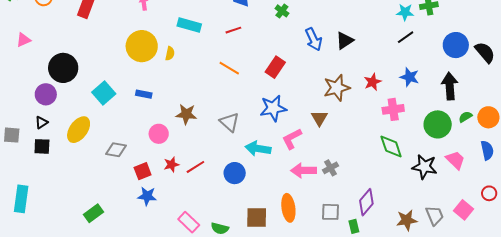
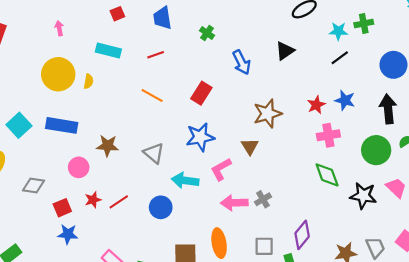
black triangle: (345, 41) -> (285, 51), moved
red star: (373, 82) -> (316, 105), moved
blue rectangle: (144, 94) -> (62, 125), size x1.8

